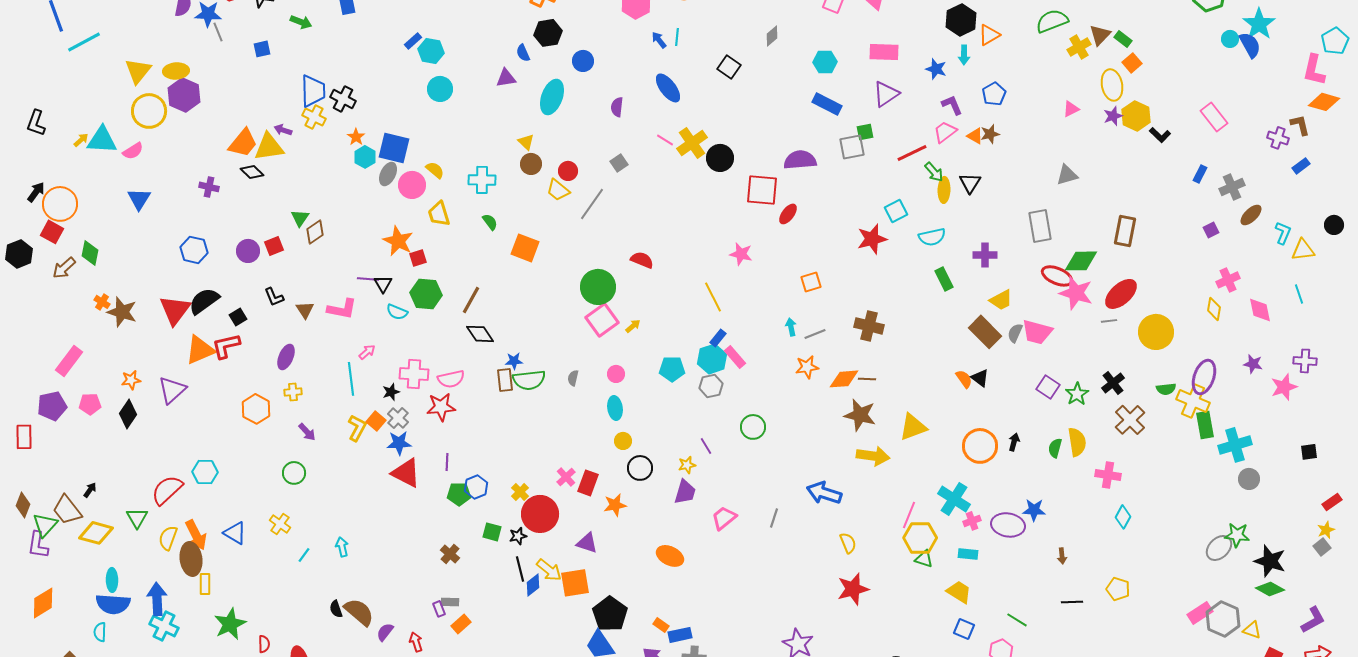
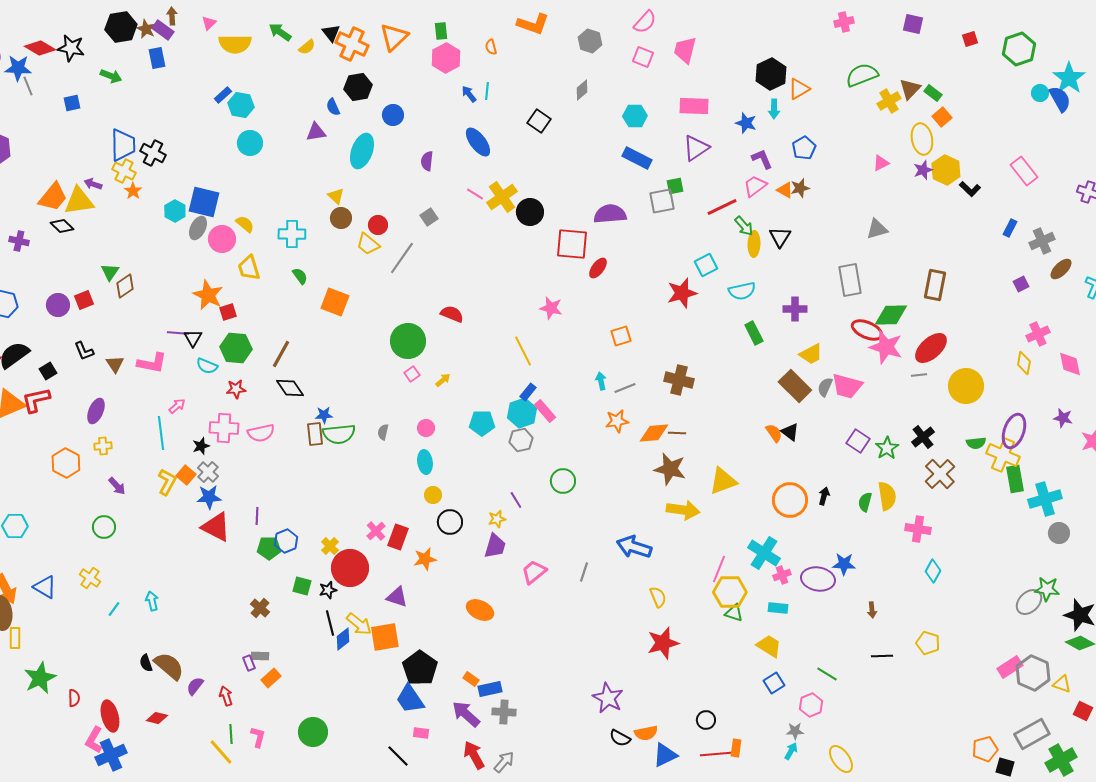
orange star: (356, 137) -> (133, 191), moved
pink square: (602, 320) -> (412, 374), size x0.5
red star: (441, 407) -> (236, 389), moved, size x0.7
blue square: (964, 629) -> (774, 683), turned 35

